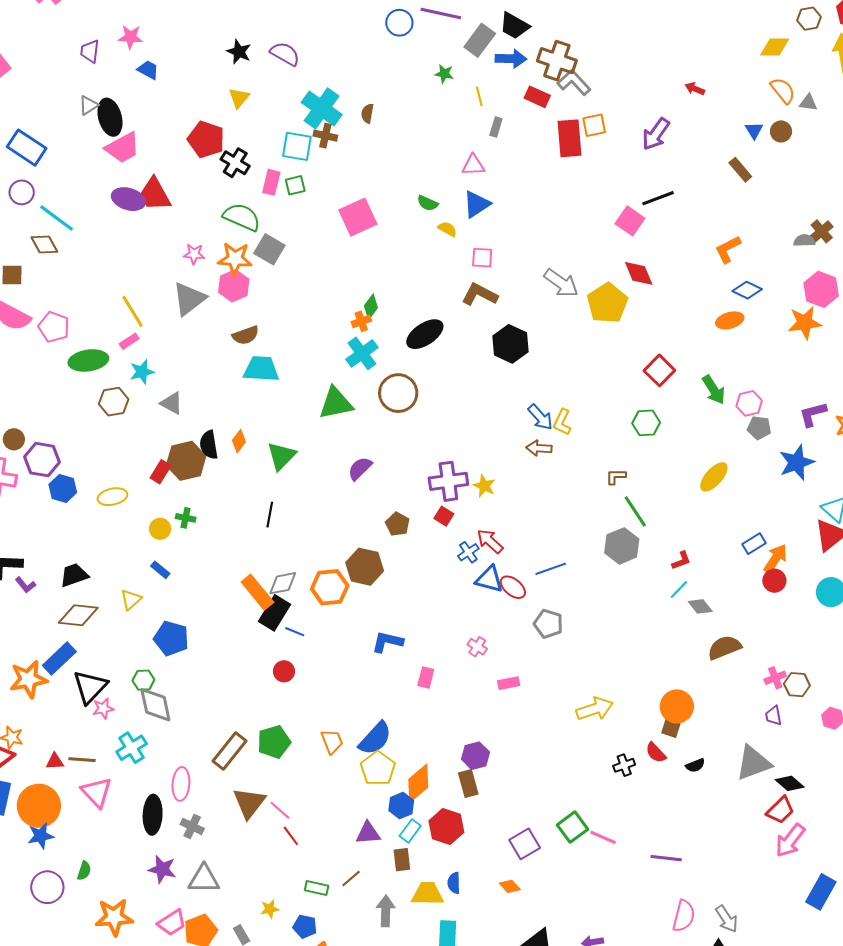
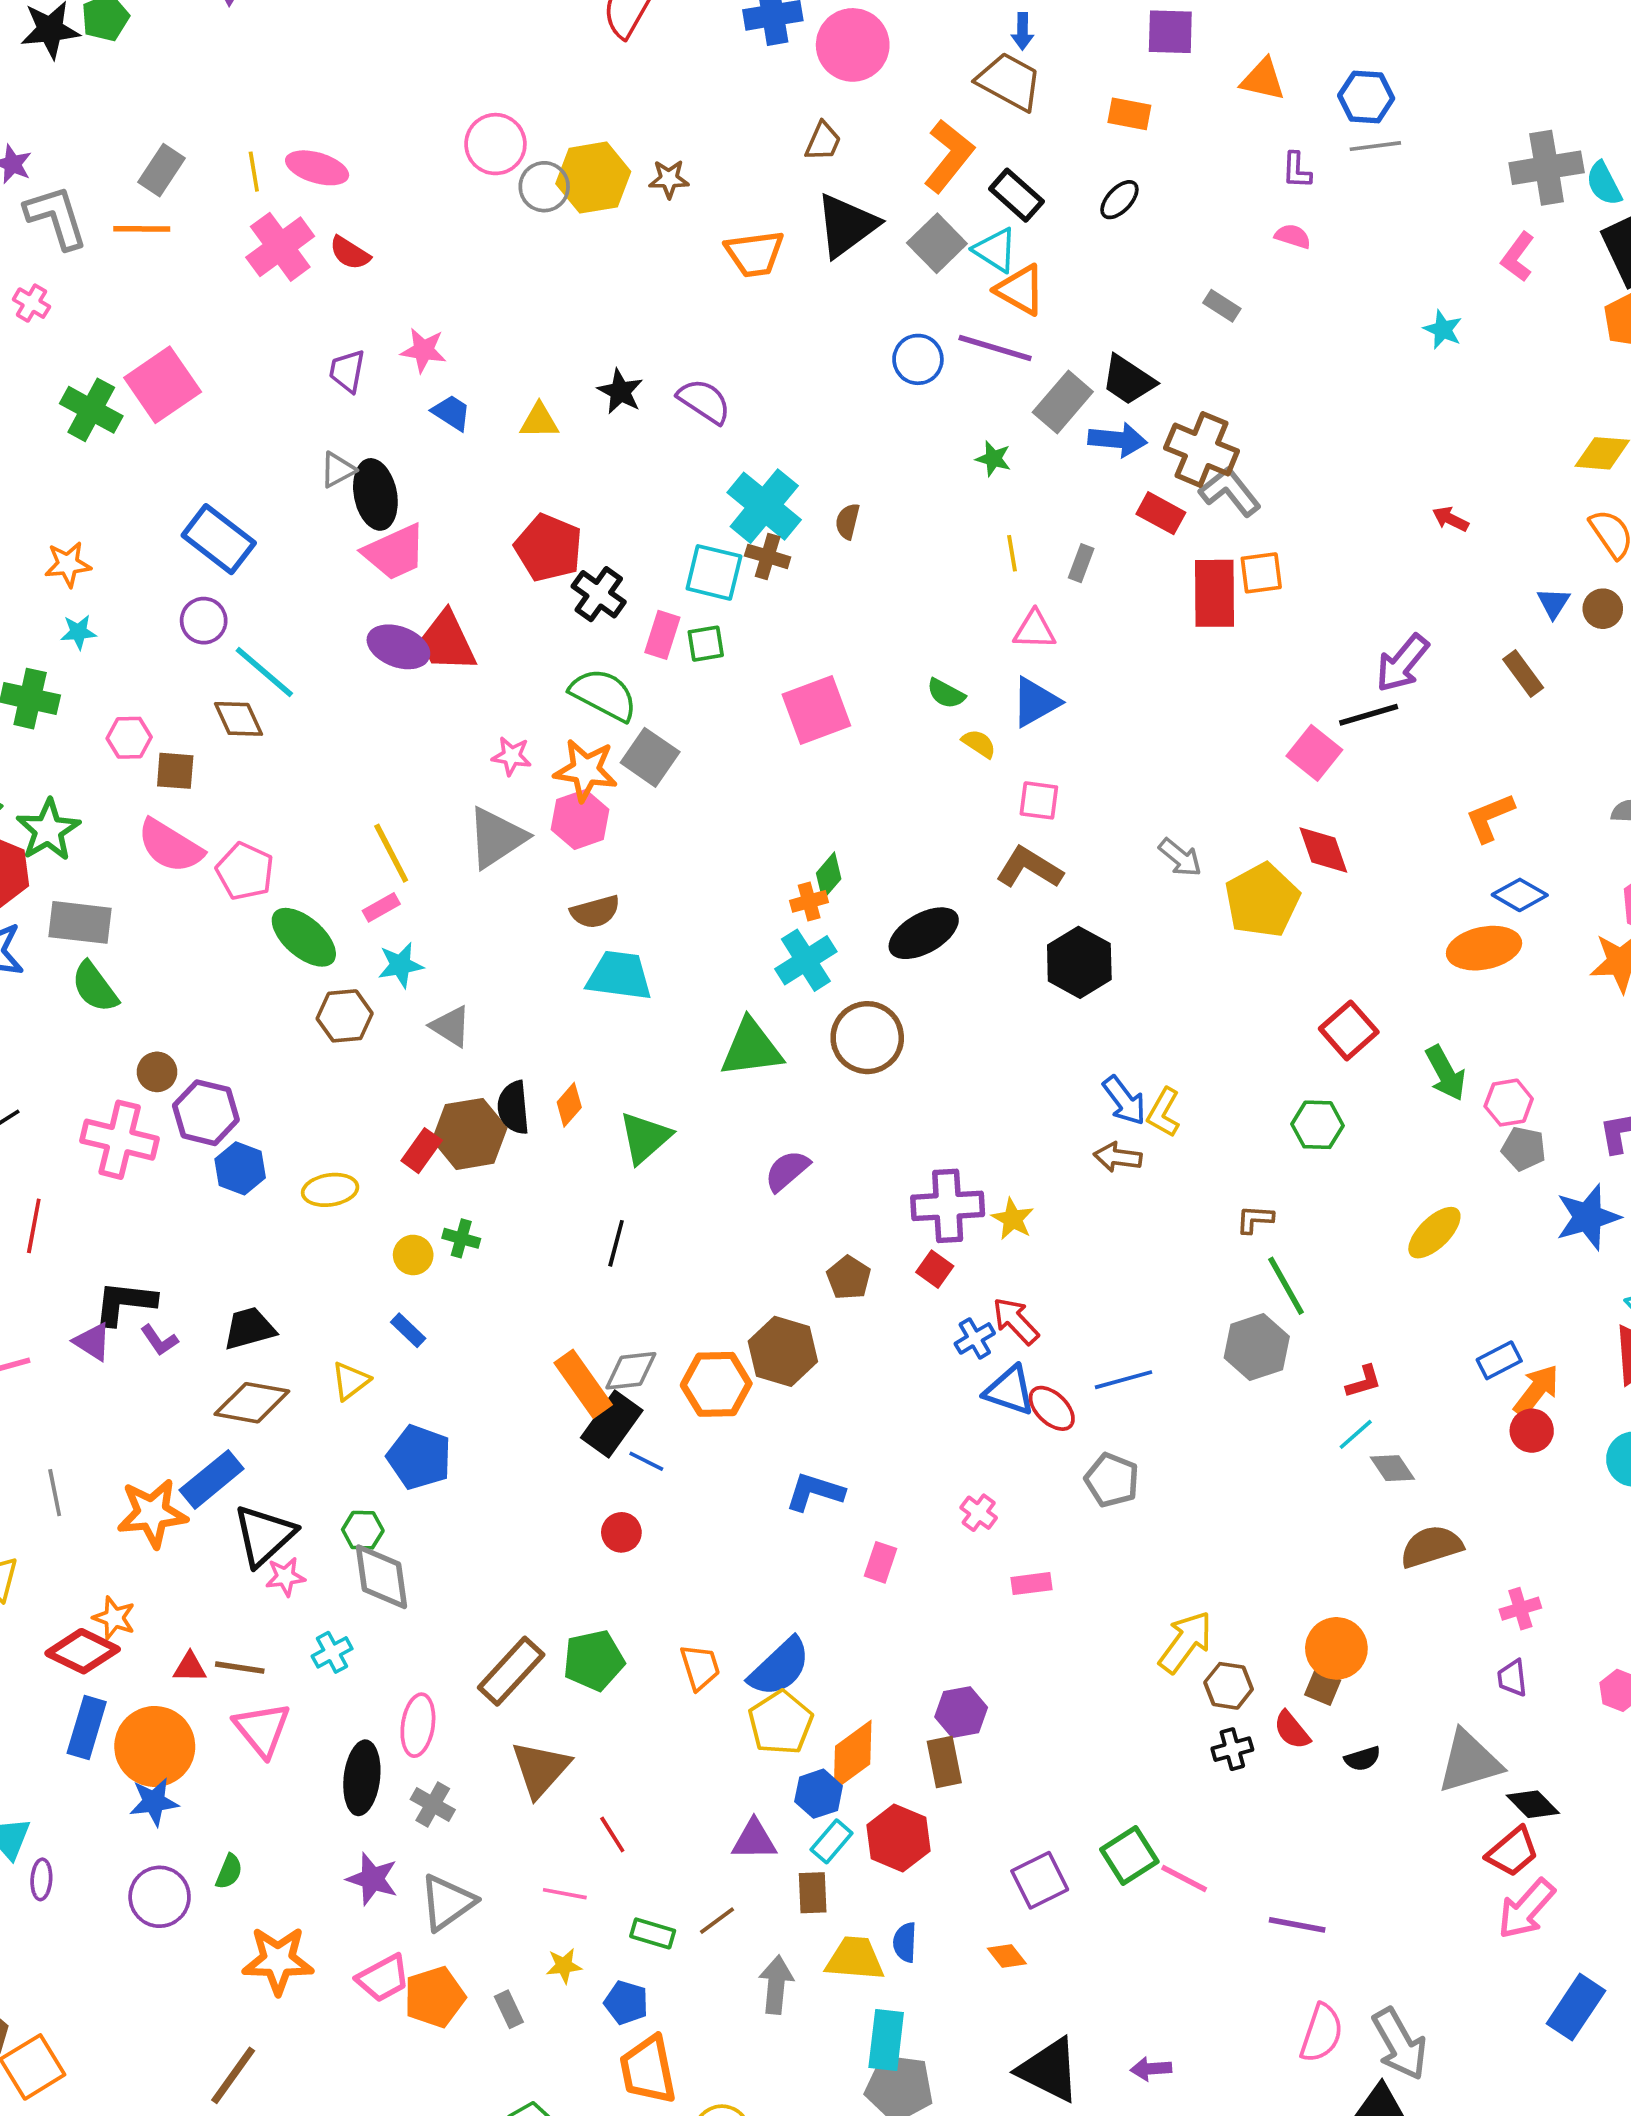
yellow line: (479, 96) -> (1012, 553), moved
yellow triangle: (239, 98) -> (539, 421), moved, turned 45
purple arrow: (656, 134) -> (1402, 663), moved
gray arrow: (561, 283) -> (1180, 857), size x0.7
orange ellipse: (730, 320) -> (1484, 948), size x1.4
green ellipse: (88, 360) -> (304, 937), turned 45
brown hexagon: (797, 685) -> (1229, 1686), moved
yellow arrow: (595, 709) -> (1186, 1642), turned -39
cyan cross: (132, 748) -> (332, 1652), size x0.7
pink line: (280, 810) -> (565, 1894), moved, turned -35
gray triangle: (204, 879) -> (447, 1902), turned -40
gray arrow: (727, 919) -> (1400, 2044), size x1.4

